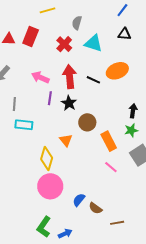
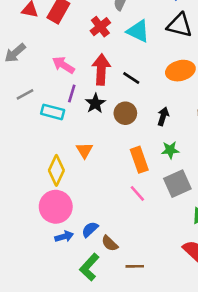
black triangle: (124, 34) -> (180, 25), size x1.5
orange ellipse: (117, 71) -> (180, 71), moved
gray line: (14, 104) -> (25, 94), turned 48
black arrow: (133, 111) -> (163, 116), moved
brown circle: (87, 122) -> (125, 113), moved
cyan rectangle: (24, 125) -> (53, 112), moved
green L-shape: (44, 227) -> (89, 267), moved
blue arrow: (65, 233) -> (64, 236), moved

